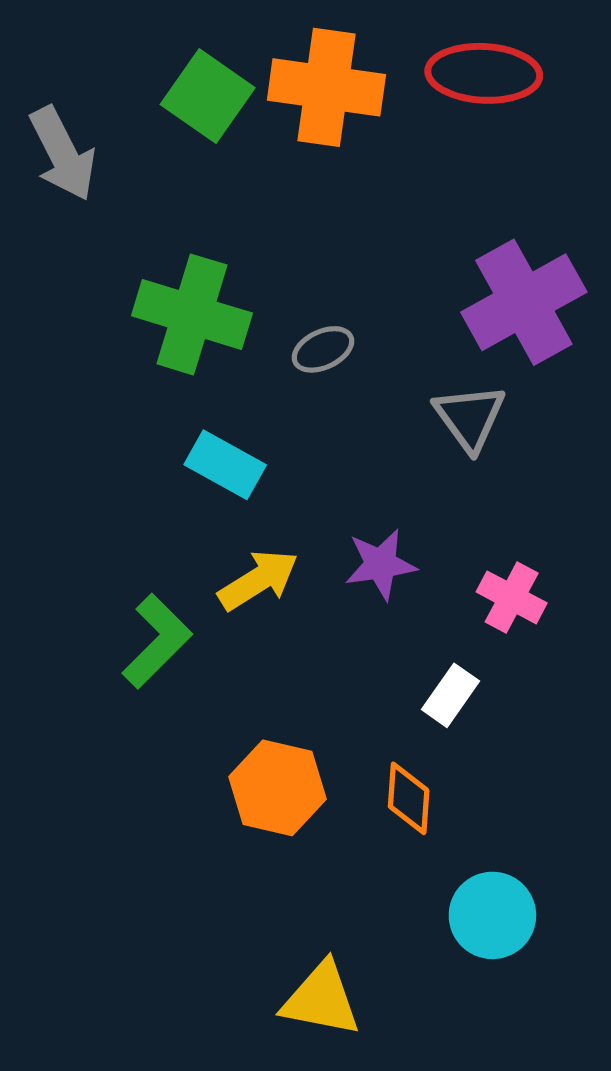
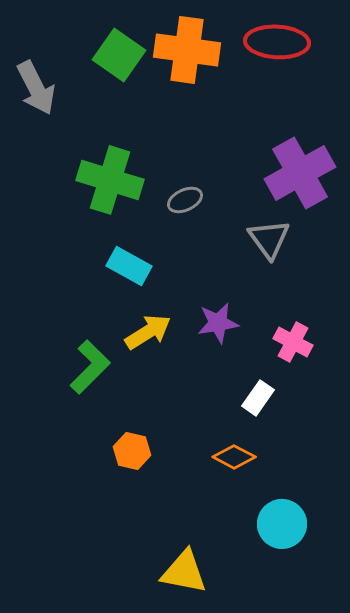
orange hexagon: (278, 788) -> (132, 451), moved, size x0.7
orange diamond: (409, 798) -> (234, 457), turned -66

